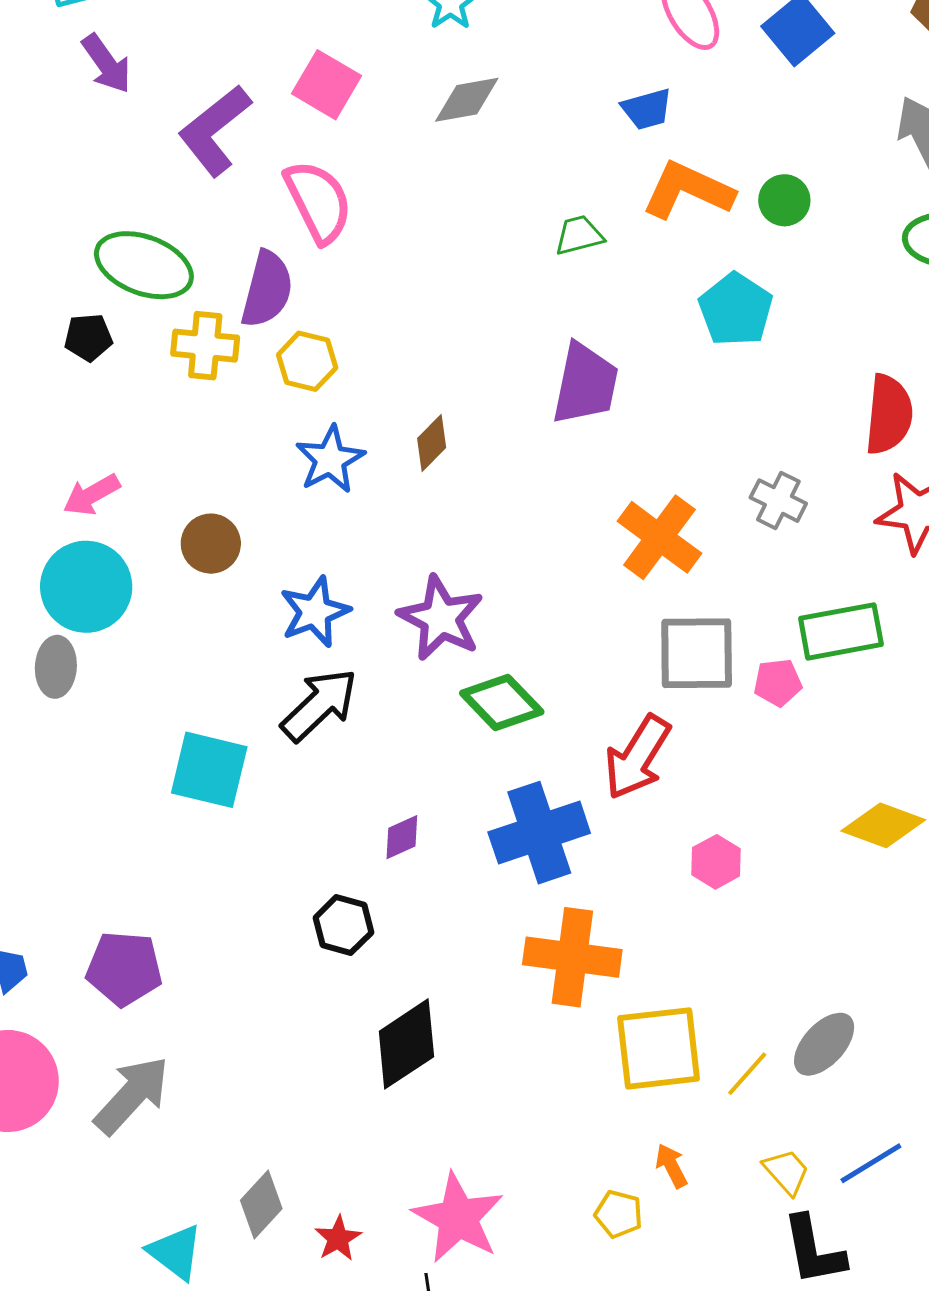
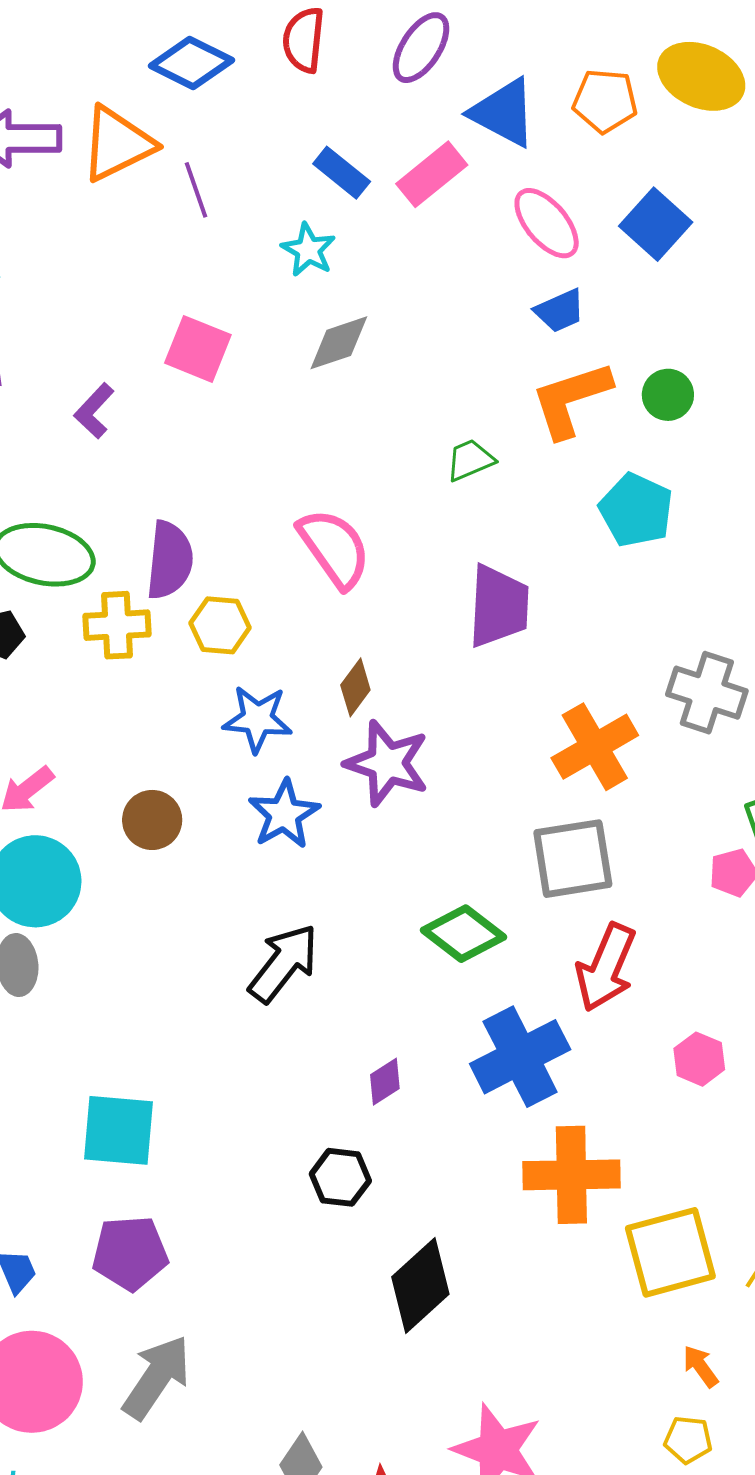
blue trapezoid: (647, 109) -> (560, 311), moved
purple L-shape: (215, 130) -> (94, 411), size x0.6
orange L-shape: (688, 190) -> (571, 399), turned -34
pink semicircle: (318, 202) -> (334, 548), moved
blue star: (330, 460) -> (258, 719), turned -30
gray cross: (778, 501) -> (707, 693), size x1.4
orange cross: (659, 537) -> (595, 747), turned 32
blue star: (315, 612) -> (284, 814), moved
purple star: (441, 618) -> (387, 763), moved
gray square: (697, 653) -> (573, 859), moved
cyan square: (209, 770) -> (118, 1130), moved
yellow pentagon: (619, 1214) -> (688, 1440), moved

